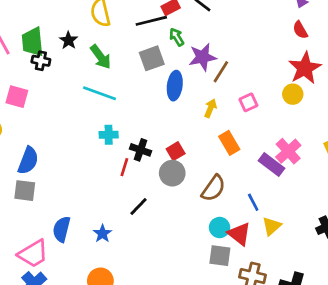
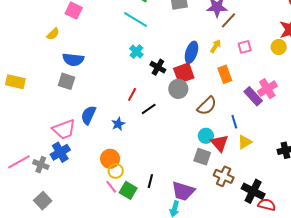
blue ellipse: (175, 86) -> (191, 52), moved
cyan cross: (109, 135) -> (136, 52), turned 32
red square: (176, 151) -> (184, 73), size x1.5
blue semicircle: (28, 161) -> (73, 60), turned 65
red line: (124, 167) -> (132, 94), moved

